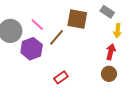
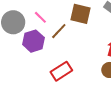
red rectangle: (61, 77) -> (61, 71), size x1.5

